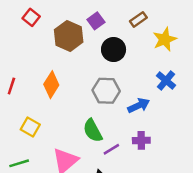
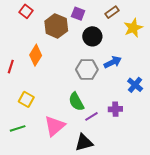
purple square: (96, 21) -> (78, 14), turned -32
blue cross: (166, 80) -> (135, 85), moved
orange diamond: (51, 85) -> (36, 55), moved
blue arrow: (139, 106) -> (113, 62), moved

